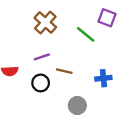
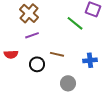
brown cross: (45, 23) -> (29, 13), moved
purple line: (42, 57) -> (32, 35), moved

